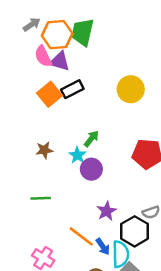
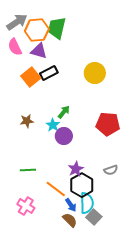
gray arrow: (32, 24) -> (17, 22), size x1.5
pink semicircle: (43, 56) -> (15, 47), moved
green line: (41, 198) -> (28, 170), moved
black hexagon: (135, 231) -> (82, 185), moved
blue arrow: (103, 247) -> (71, 205), moved

